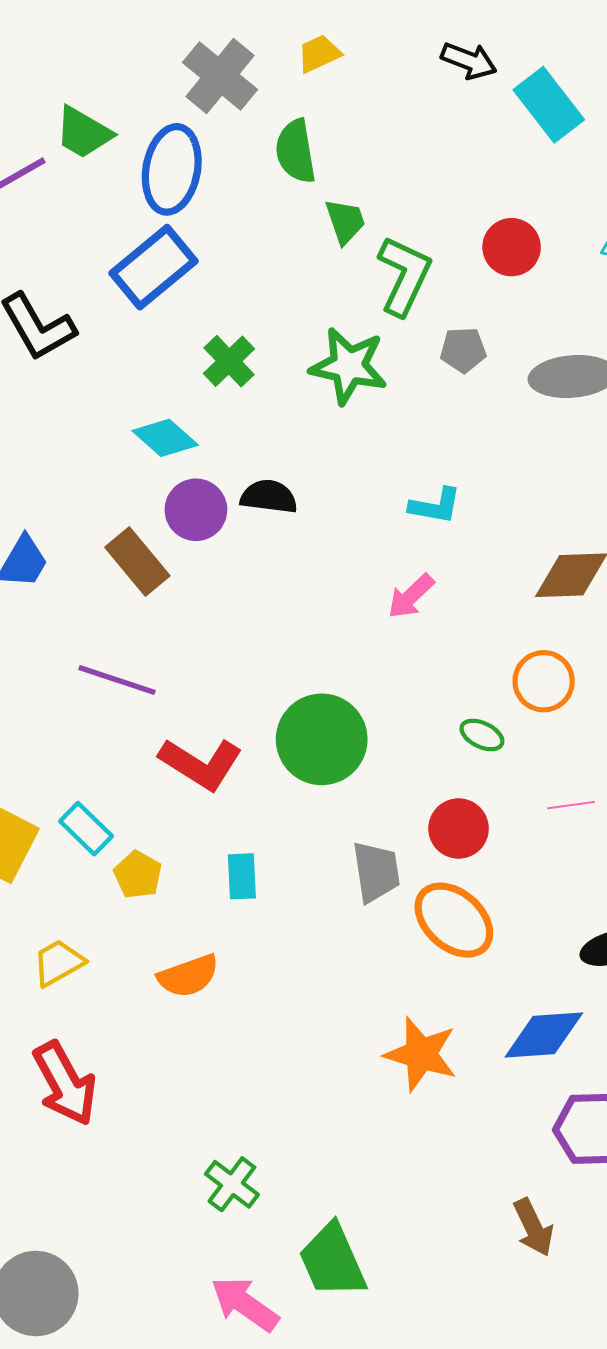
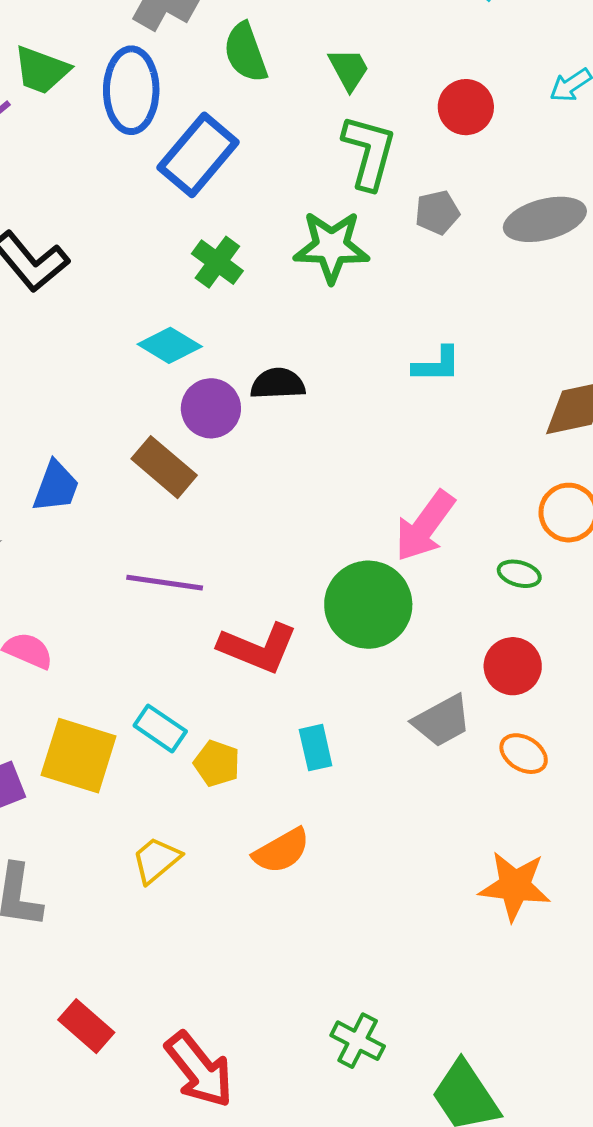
green trapezoid: (345, 221) -> (349, 69), moved
blue rectangle: (154, 267) -> (198, 155), moved
pink arrow: (411, 596) -> (425, 526), moved, size x1.5
gray trapezoid: (376, 872) -> (442, 721), turned 80
orange ellipse: (454, 920) -> (524, 754), size x0.6
red arrow: (65, 1083) -> (199, 1070), moved

